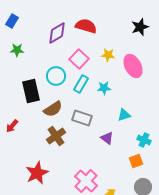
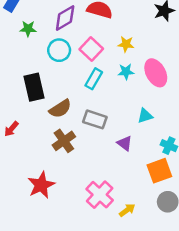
green star: (17, 50) -> (28, 29), moved
pink ellipse: (133, 66) -> (156, 73), moved
cyan circle: (56, 76) -> (59, 50), moved
cyan star: (104, 88) -> (126, 72), moved
orange square: (136, 161) -> (159, 171), size x1.5

